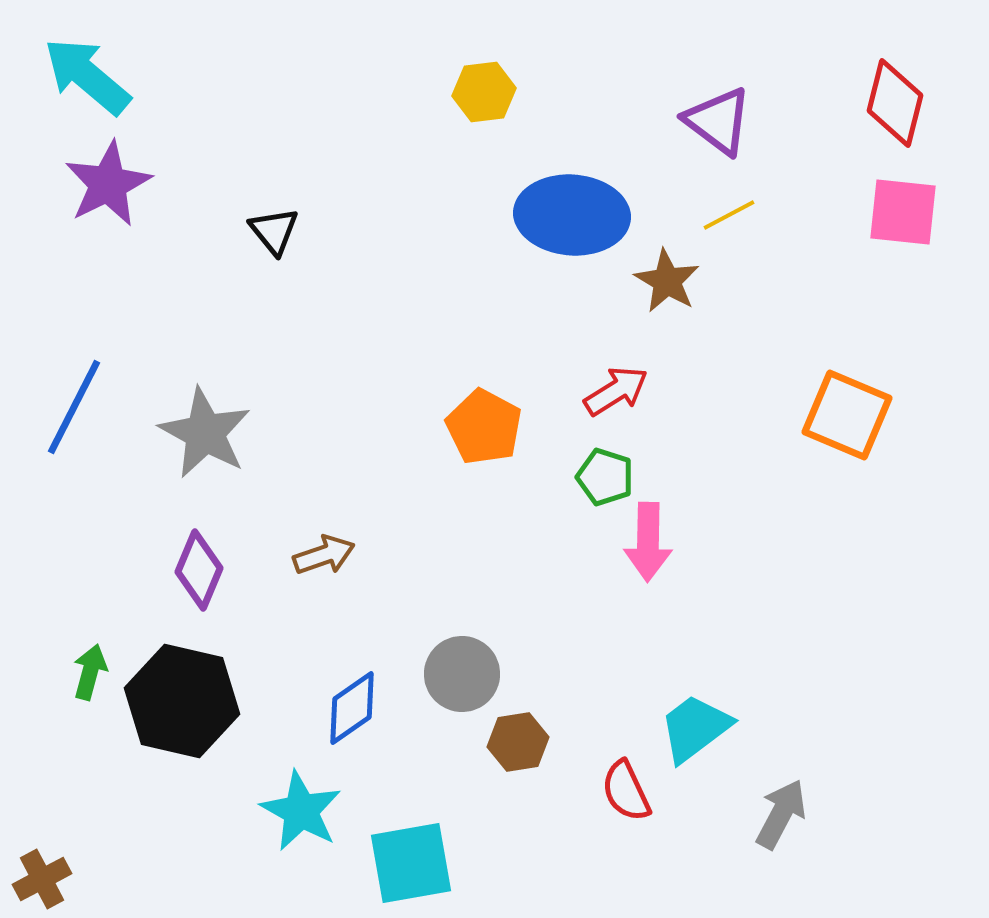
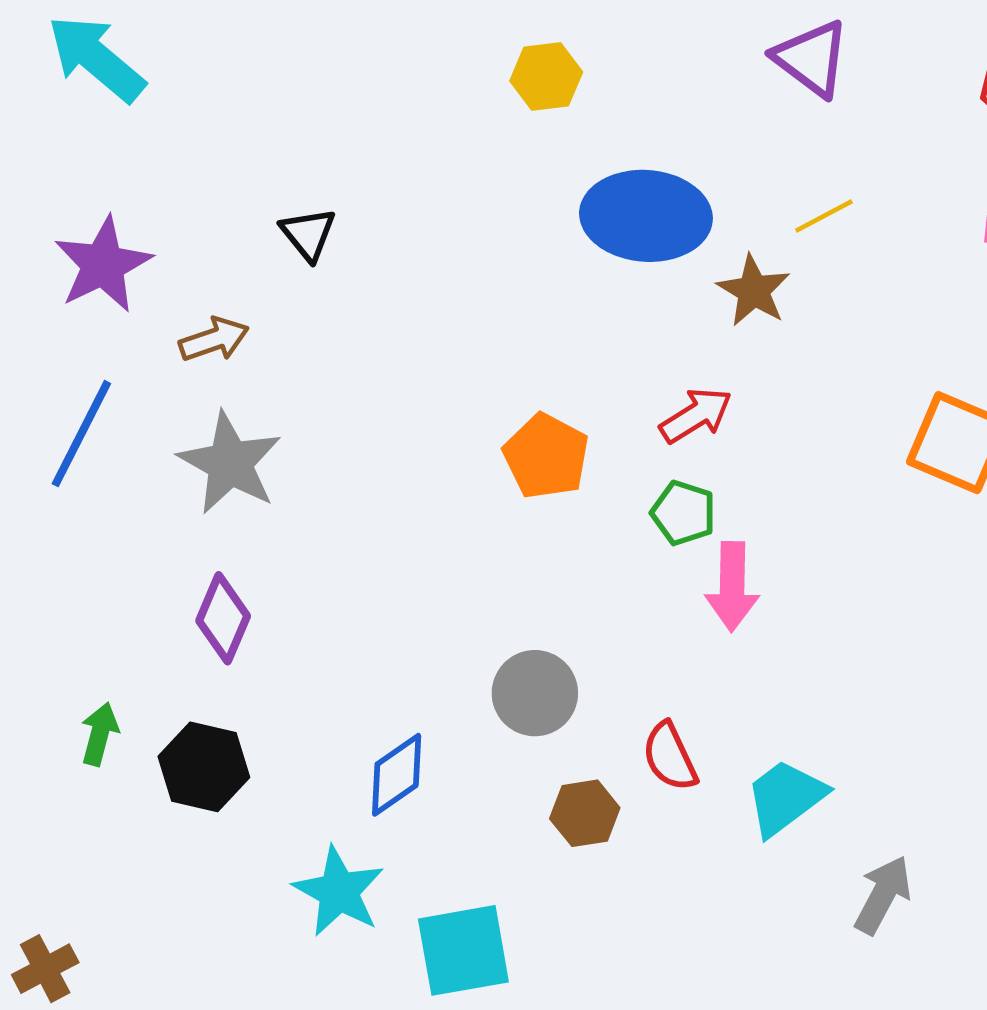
purple triangle: (718, 121) -> (811, 58), moved
purple star: (108, 184) -> (103, 265), moved
brown arrow: (324, 555) -> (214, 339), moved
gray circle: (462, 674) -> (535, 693), moved
black hexagon: (182, 701) -> (204, 767), size x0.7
red semicircle: (626, 791) -> (670, 757), moved

